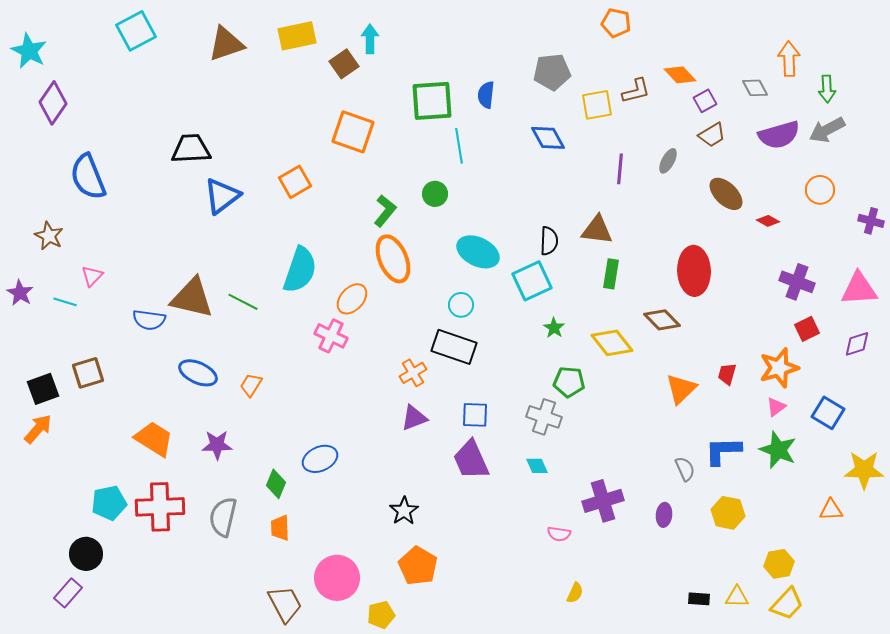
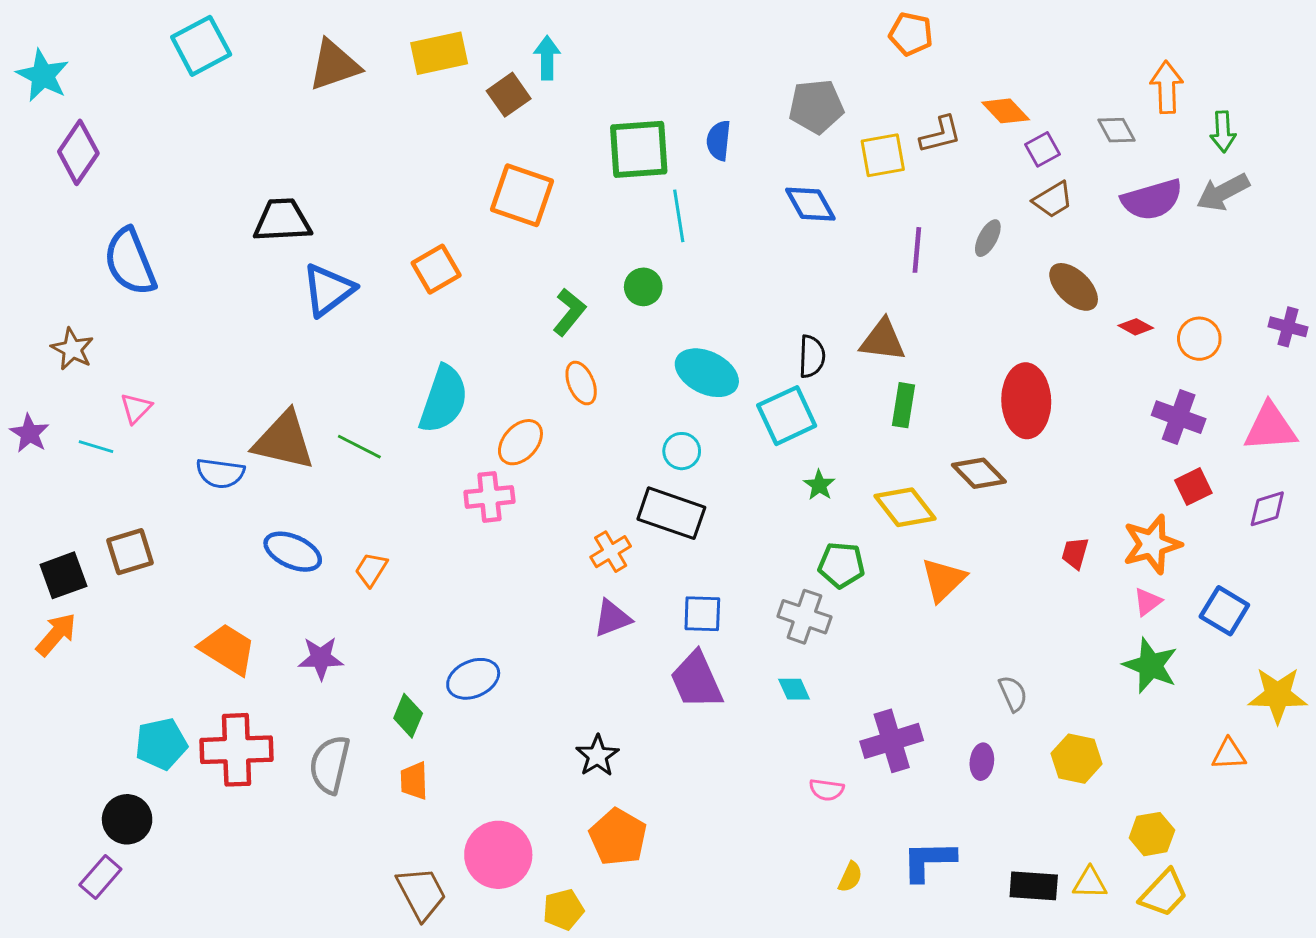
orange circle: (820, 190) -> (1199, 339), moved
orange ellipse: (393, 259) -> (581, 383), size x0.6
pink cross: (331, 336) -> (489, 497), turned -32
orange triangle: (681, 389) -> (943, 580), moved
blue L-shape: (723, 451) -> (929, 861), moved
black rectangle: (699, 599) -> (1034, 886), size x1.5

